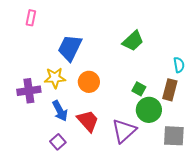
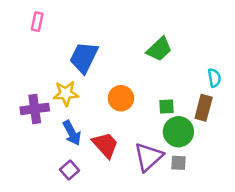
orange circle: (89, 82) -> (121, 98), moved
green square: (139, 89) -> (166, 107), turned -32
gray square: (174, 136) -> (178, 163), moved, size x0.6

